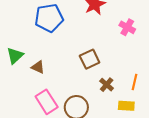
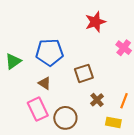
blue pentagon: (49, 18) -> (49, 52), moved
brown triangle: (38, 67) -> (45, 83), moved

